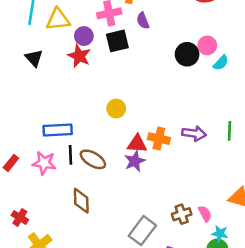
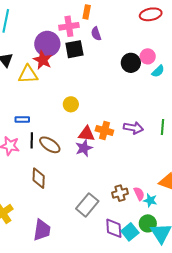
yellow triangle: (58, 20) -> (28, 74), moved
purple circle: (84, 36) -> (47, 44), size x1.6
blue rectangle: (58, 130) -> (22, 119), size x0.6
cyan star: (220, 233) -> (150, 200), moved

